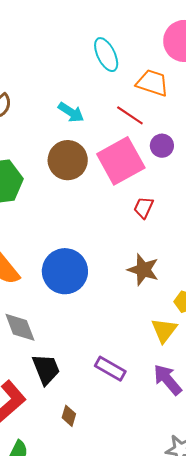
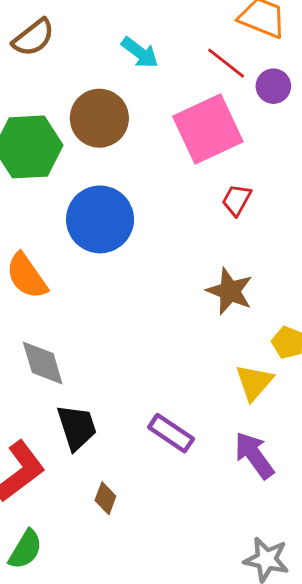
purple circle: (162, 146) -> (273, 86), moved
brown circle: (68, 160) -> (99, 118), moved
blue circle: (65, 271) -> (100, 219), moved

